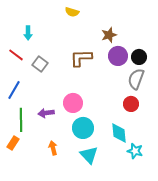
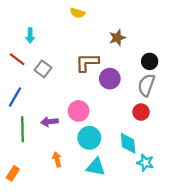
purple circle: (118, 56) -> (110, 79), moved
orange rectangle: (13, 143) -> (13, 173), moved
cyan triangle: (89, 155) -> (96, 167), turned -36

